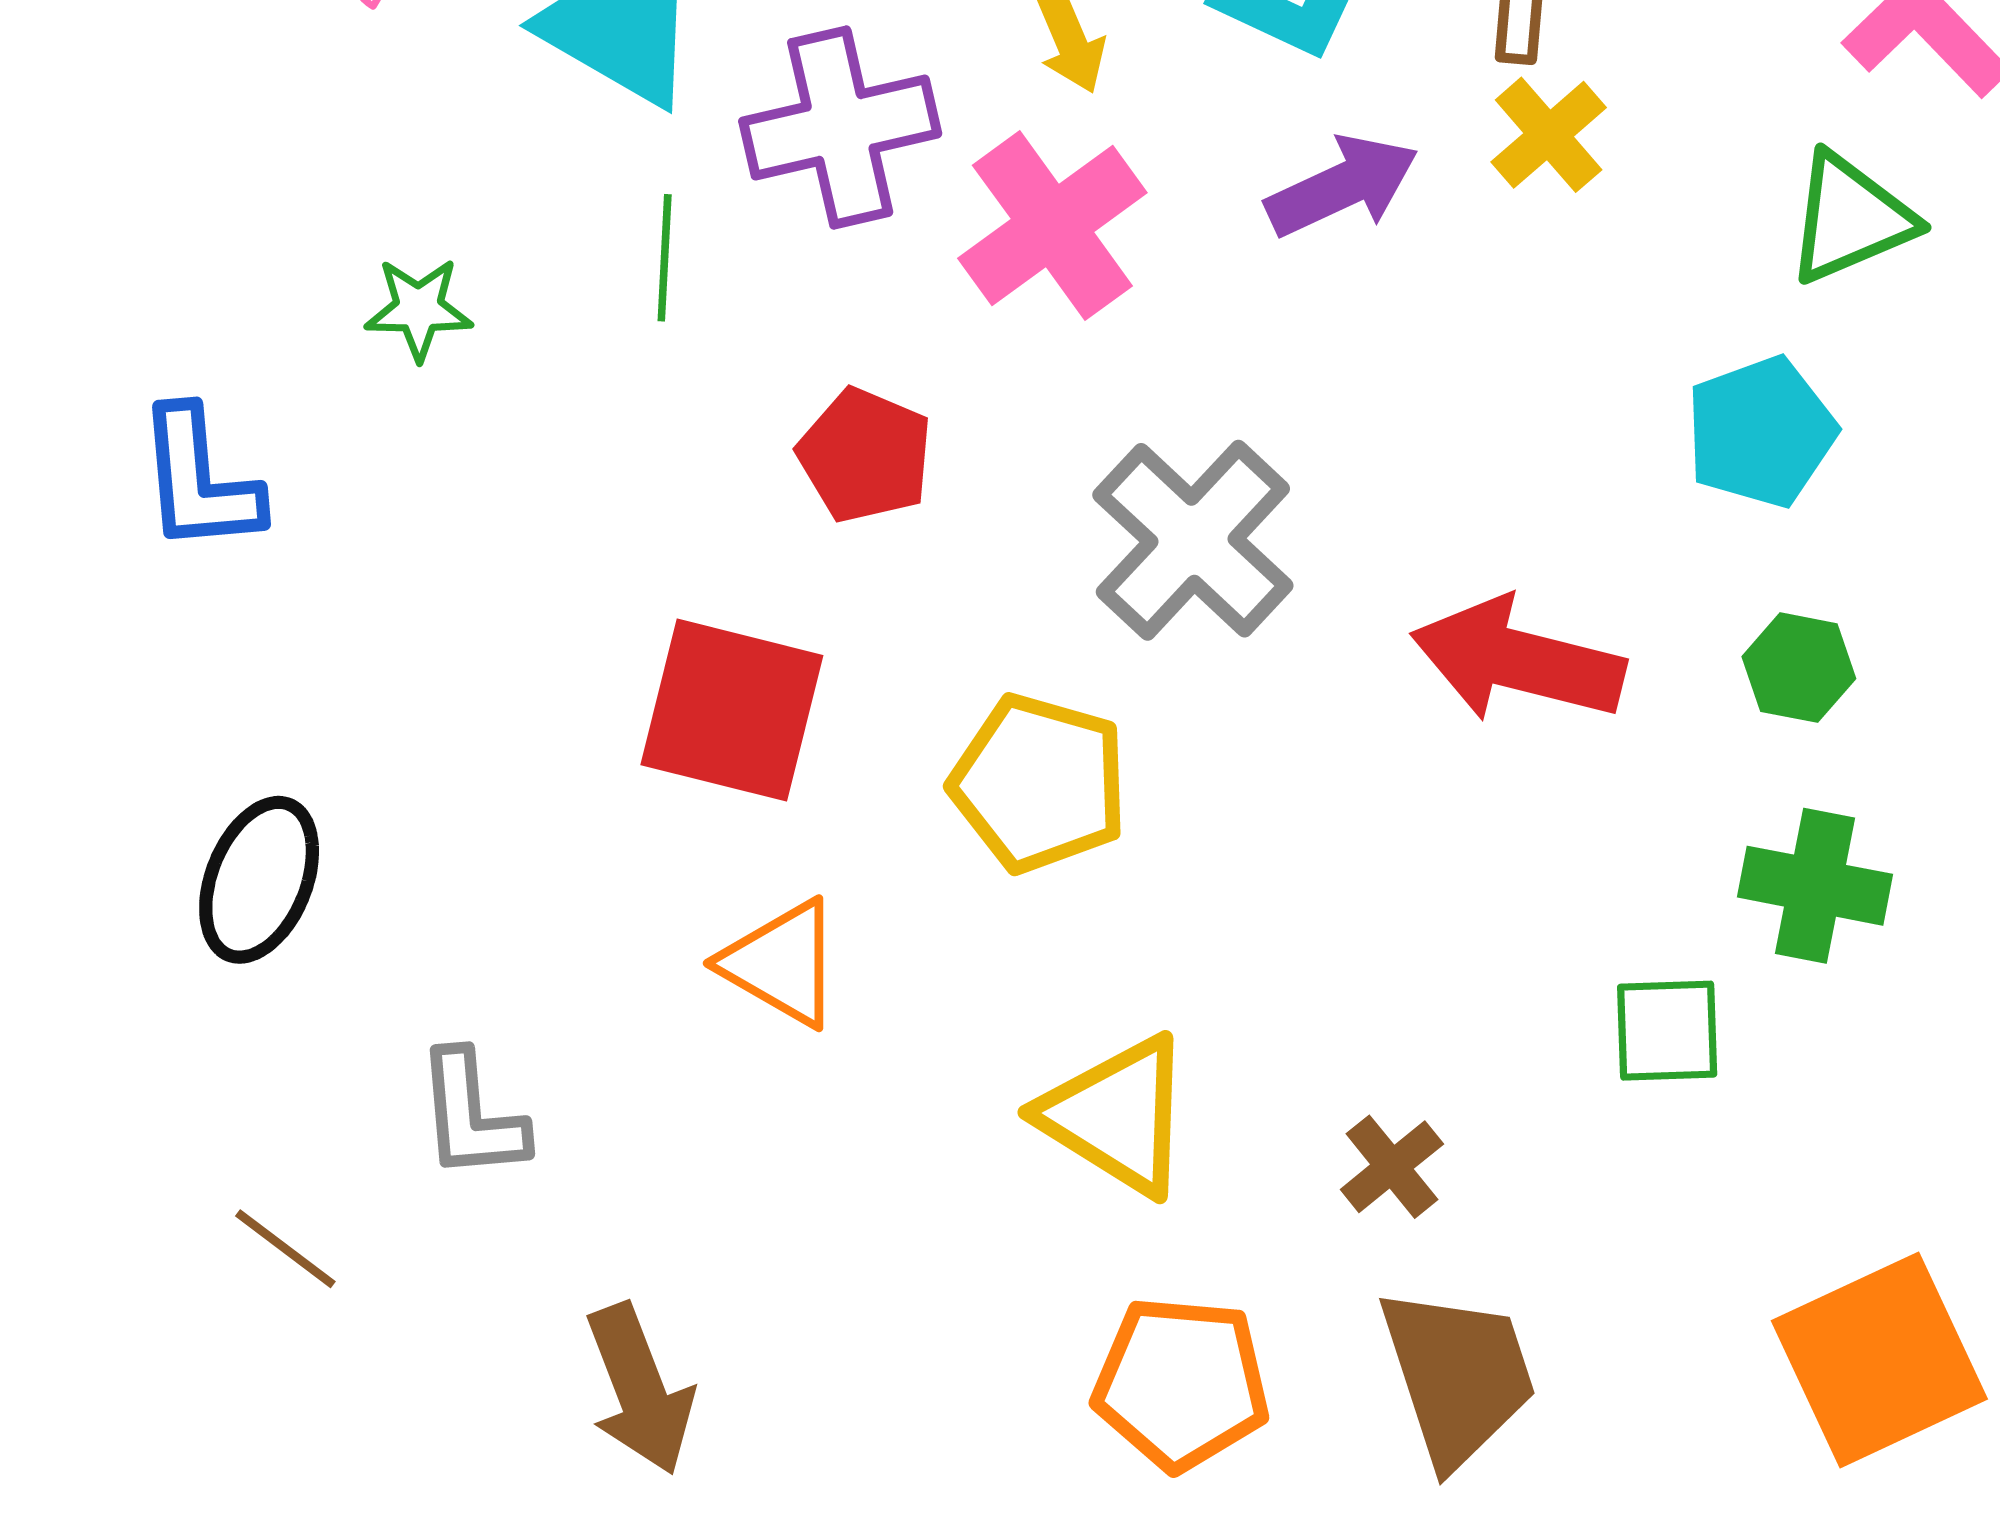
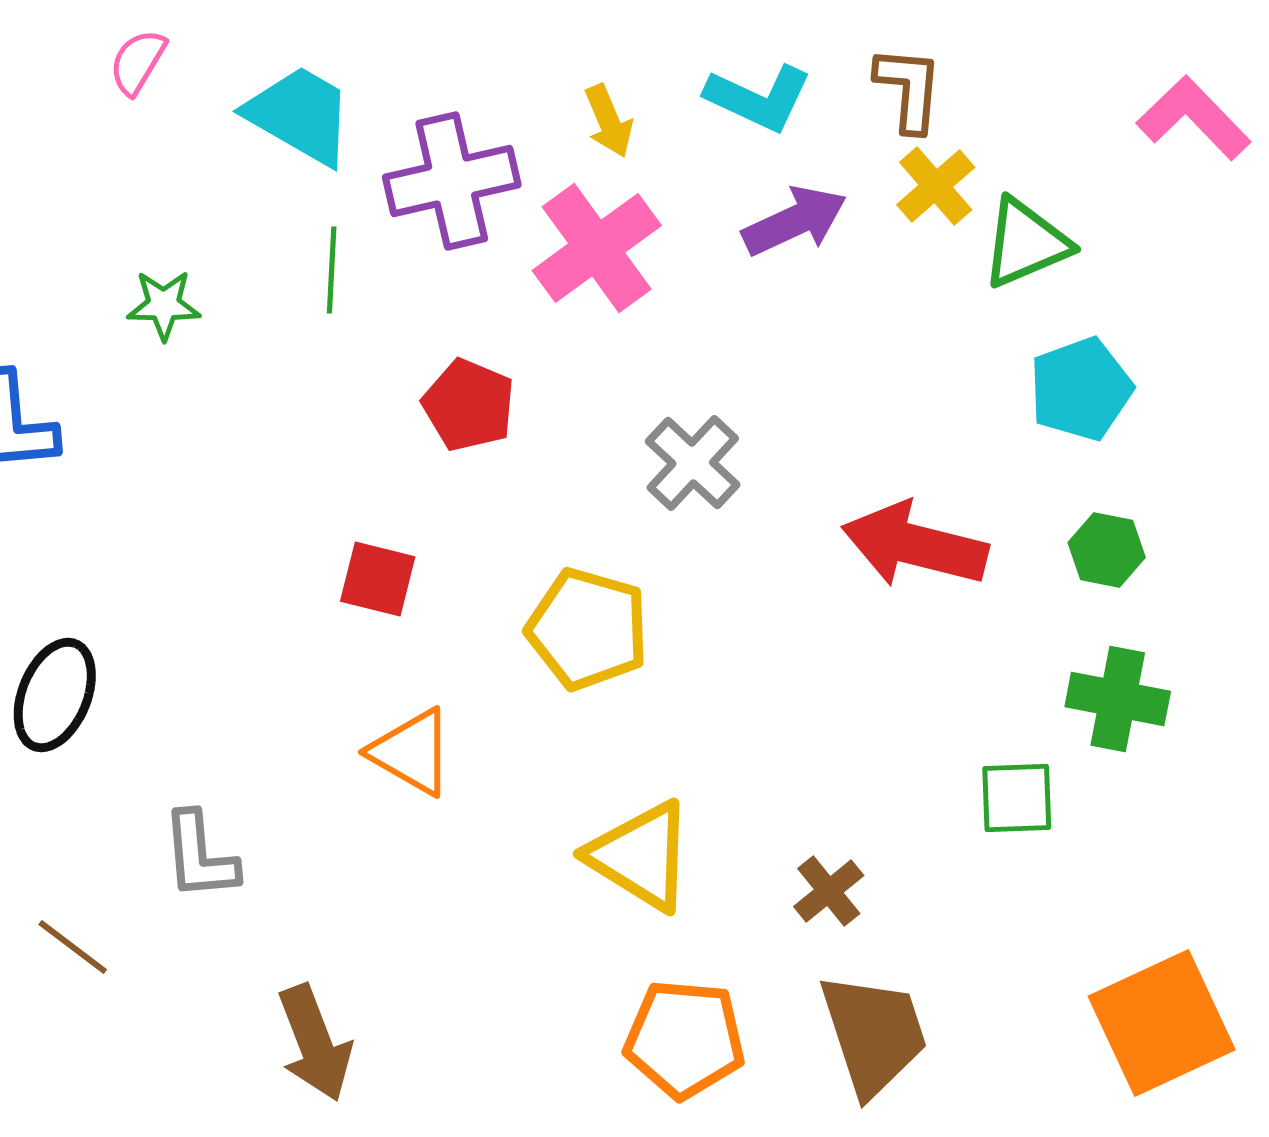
green triangle: (1850, 218) -> (1026, 243), moved
gray cross: (1193, 540) -> (693, 463), size x0.7
red square: (732, 710) -> (378, 579), size x0.6

